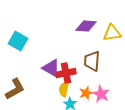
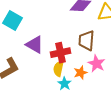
purple triangle: (51, 68) -> (34, 45), moved
pink star: (101, 94) -> (96, 64), moved

